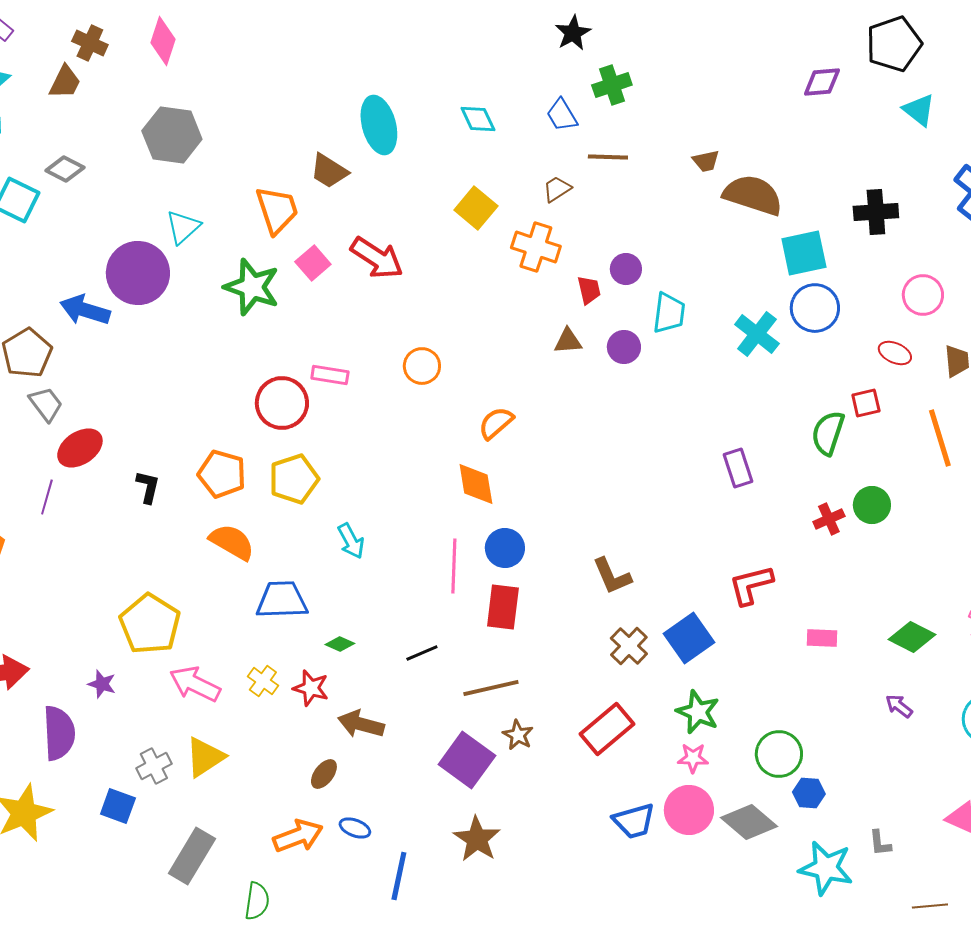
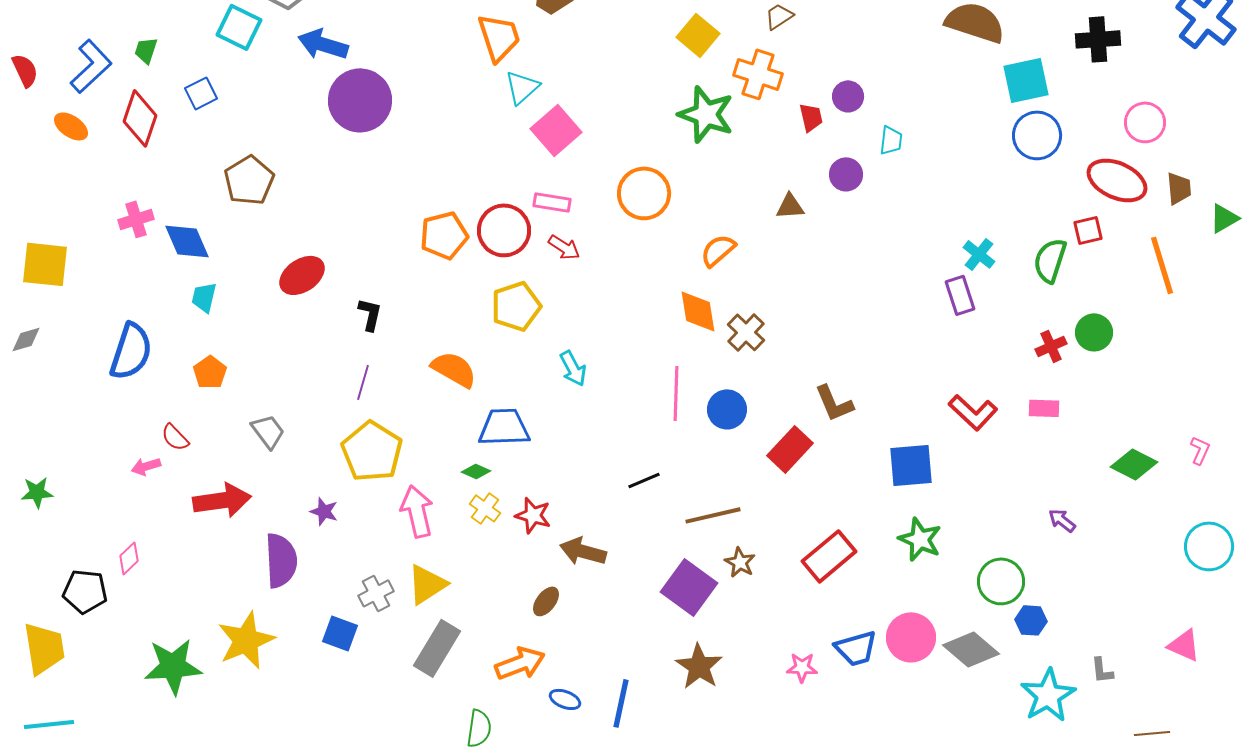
cyan triangle: (183, 227) -> (522, 87), moved
red arrow: (377, 258) -> (564, 247), moved, size x0.6
pink square: (313, 263) -> (556, 130), moved, size x1.4
green star: (252, 287) -> (706, 114), moved
blue arrow: (85, 310) -> (323, 44), moved
cyan trapezoid: (669, 313) -> (891, 140), size x0.7
cyan cross: (757, 334) -> (979, 254), moved, size x0.7
brown triangle: (568, 341) -> (790, 206), moved
red ellipse: (895, 353) -> (1117, 180), size x1.8
orange circle: (422, 366) -> (644, 193), size x1.4
gray trapezoid: (46, 404) -> (268, 431), moved
orange pentagon: (222, 474) -> (444, 235), moved, turned -30
purple line: (47, 497) -> (363, 382), moved
blue circle: (505, 548) -> (727, 409), moved
red L-shape: (751, 585) -> (973, 412), turned -123
red rectangle: (503, 607) -> (790, 449), moved, turned 36
blue square: (689, 638) -> (911, 465), turned 30
pink rectangle: (822, 638) -> (1044, 408), moved
green diamond: (340, 644) -> (476, 471), moved
brown cross: (629, 646) -> (746, 332), moved
pink arrow: (195, 684) -> (417, 511), turned 51
purple arrow: (899, 706) -> (1062, 520), moved
pink star: (693, 758) -> (802, 667), moved
blue ellipse: (355, 828) -> (565, 699), moved
gray rectangle: (192, 856) -> (437, 648), moved
cyan star: (826, 868) -> (1048, 695), turned 30

